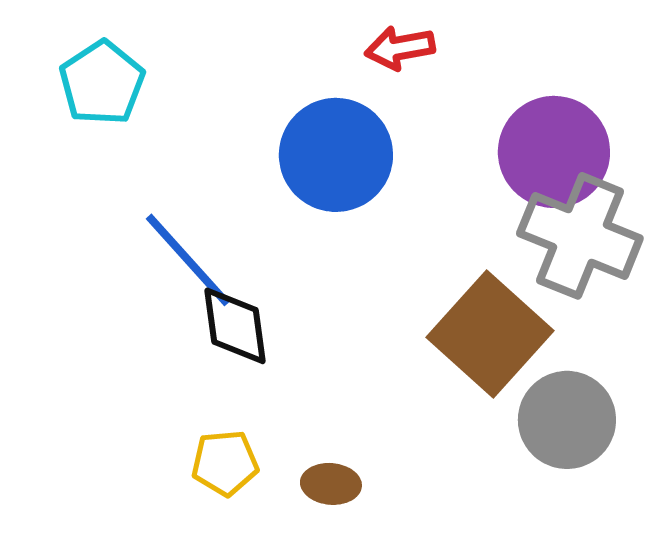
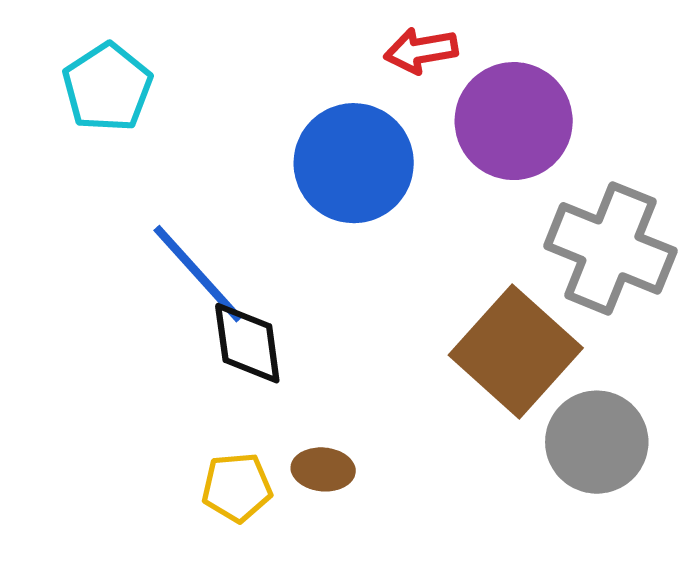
purple circle: (554, 152) -> (514, 121), moved
brown ellipse: (331, 484) -> (323, 469), moved

